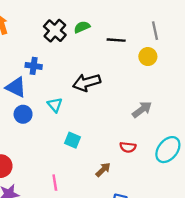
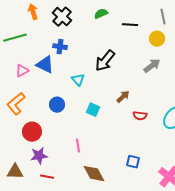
black cross: (55, 31) -> (62, 17), moved
black arrow: (87, 82) -> (105, 61), turned -35
gray arrow: (142, 110) -> (152, 66), moved
blue circle: (23, 114) -> (57, 105), moved
brown arrow: (103, 170) -> (123, 97), moved

